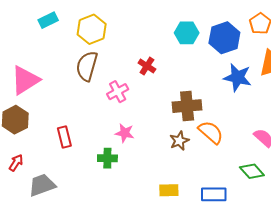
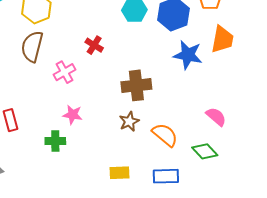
orange semicircle: (211, 132) -> (165, 135), moved

